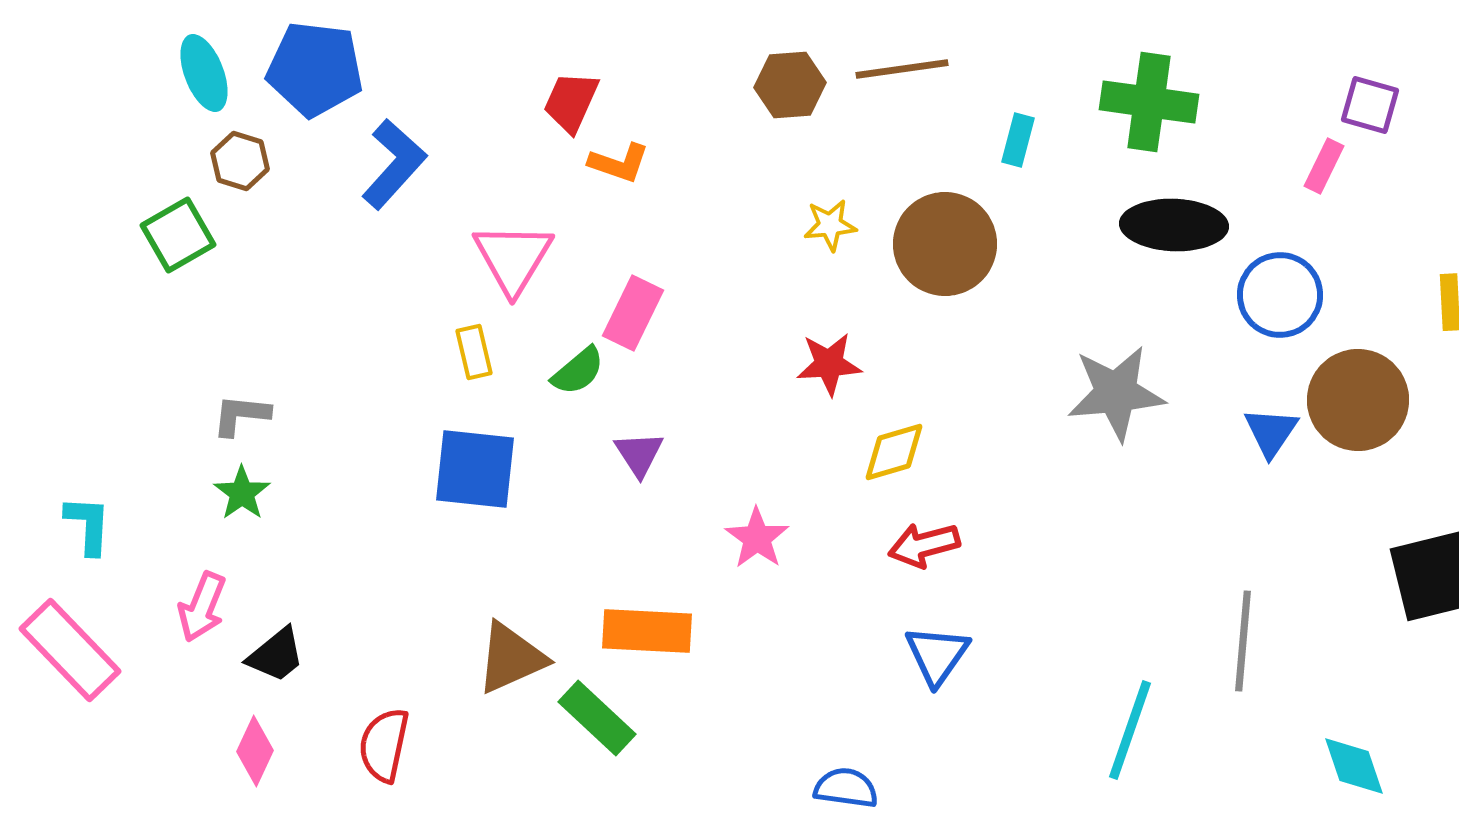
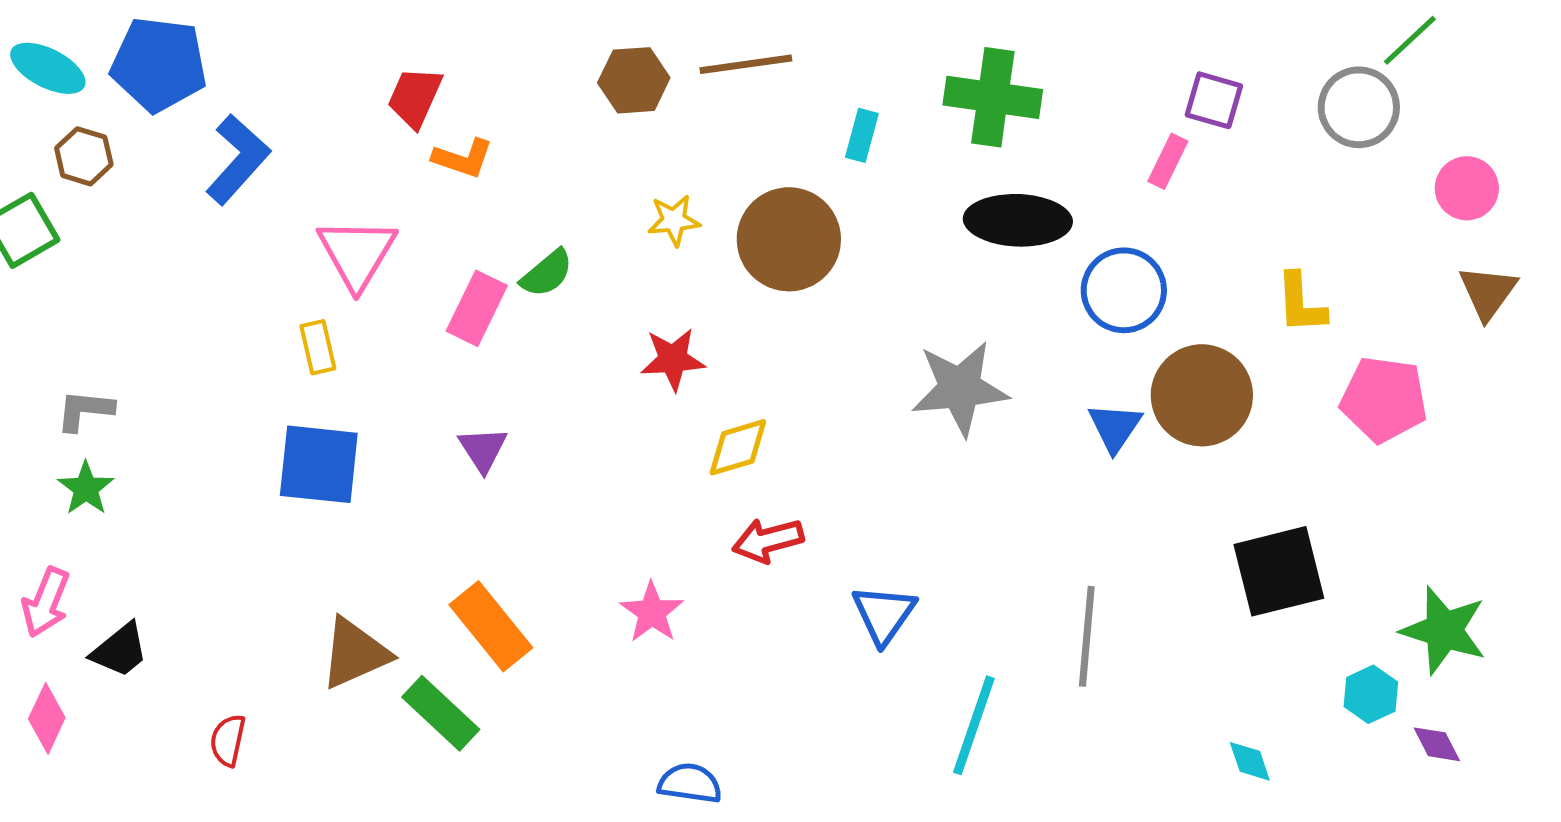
cyan ellipse: (204, 73) -> (48, 68), turned -42
green semicircle: (578, 371) -> (547, 273), moved
pink star: (757, 538) -> (652, 612), moved
orange rectangle: (647, 631) -> (491, 626), turned 48
blue triangle: (937, 655) -> (884, 614), moved
red semicircle: (384, 745) -> (228, 740), size x0.7
pink diamond: (255, 751) -> (47, 718), moved
cyan diamond: (1354, 766) -> (1250, 761), moved, size x0.7

